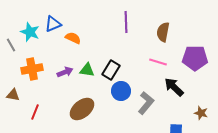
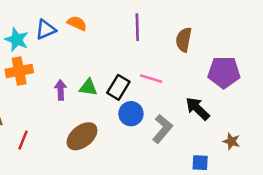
orange semicircle: (73, 38) -> (77, 23), moved
pink line: (158, 62) -> (151, 79), moved
orange cross: (32, 69) -> (19, 71), moved
purple arrow: (65, 72) -> (61, 90), turned -70

